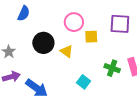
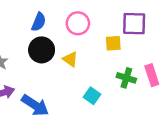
blue semicircle: (24, 13) -> (39, 22), moved
yellow square: (91, 37) -> (113, 43), moved

